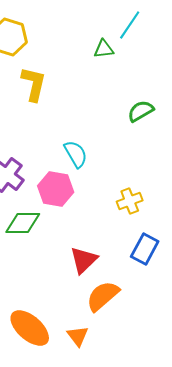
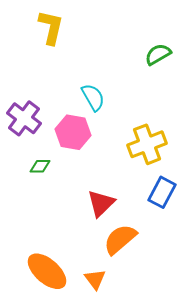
yellow cross: (130, 201) -> (147, 144), size x1.5
green diamond: (23, 223) -> (40, 166), size x0.6

